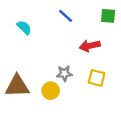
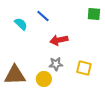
blue line: (66, 16) -> (43, 16), moved
red arrow: (90, 46) -> (59, 40), moved

